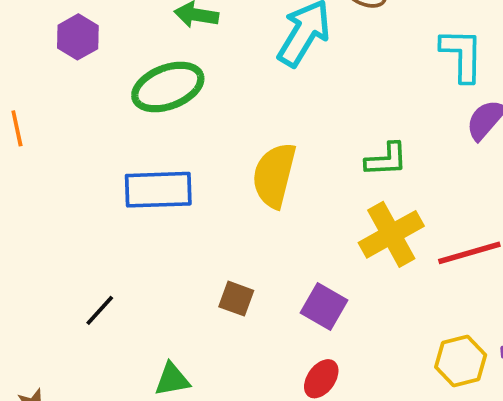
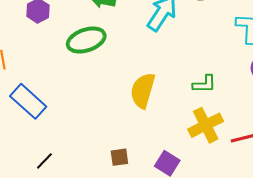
blue rectangle: (158, 190) -> (28, 101), moved, turned 42
brown square: (236, 299) -> (119, 157), turned -30

